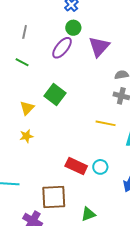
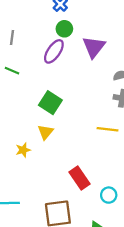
yellow triangle: (27, 108) -> (45, 132), moved
red rectangle: (76, 166) -> (79, 178), turned 35
cyan circle: (100, 167) -> (109, 195), moved

